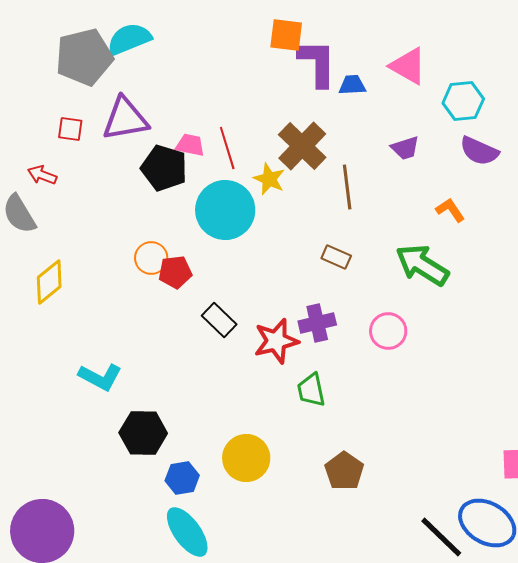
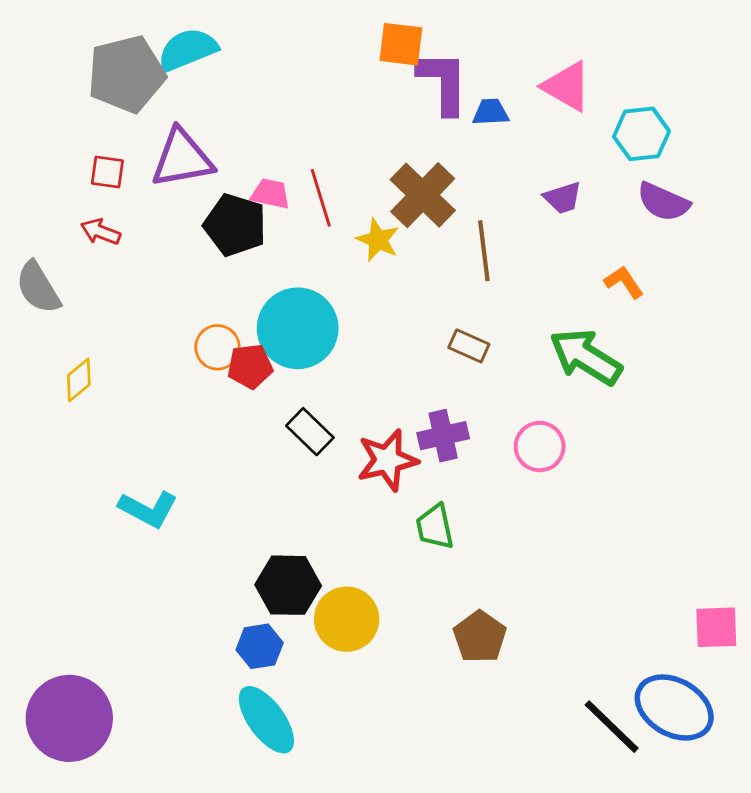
red arrow: (42, 175) -> (101, 232), moved
cyan circle: (225, 210) -> (298, 328), moved
yellow diamond: (49, 282) -> (79, 380), size x0.7
black hexagon: (143, 433) -> (288, 585), moved

